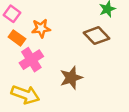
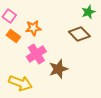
pink cross: (31, 60) -> (36, 54), moved

